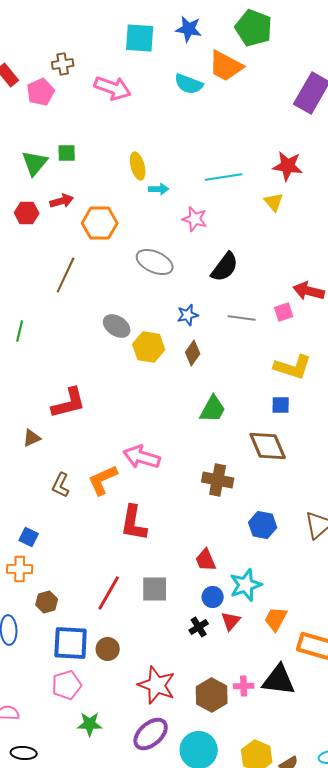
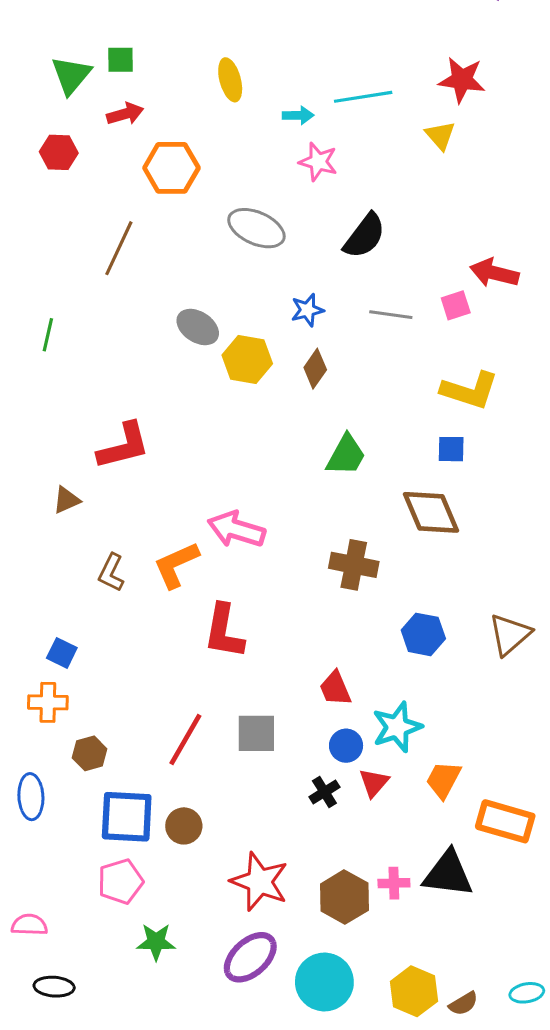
cyan arrow: (159, 189) -> (298, 115), moved
red arrow: (62, 201) -> (125, 114), moved

